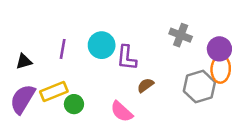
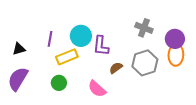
gray hexagon: (199, 87) -> (145, 63), moved
yellow rectangle: (54, 92) -> (67, 57), moved

